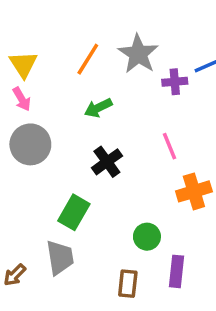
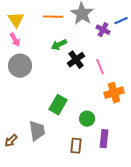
orange line: (88, 59) -> (53, 17), turned 60
purple cross: (175, 82) -> (103, 30), turned 32
black cross: (107, 162) -> (76, 60), moved
green rectangle: (74, 212) -> (58, 105), moved

